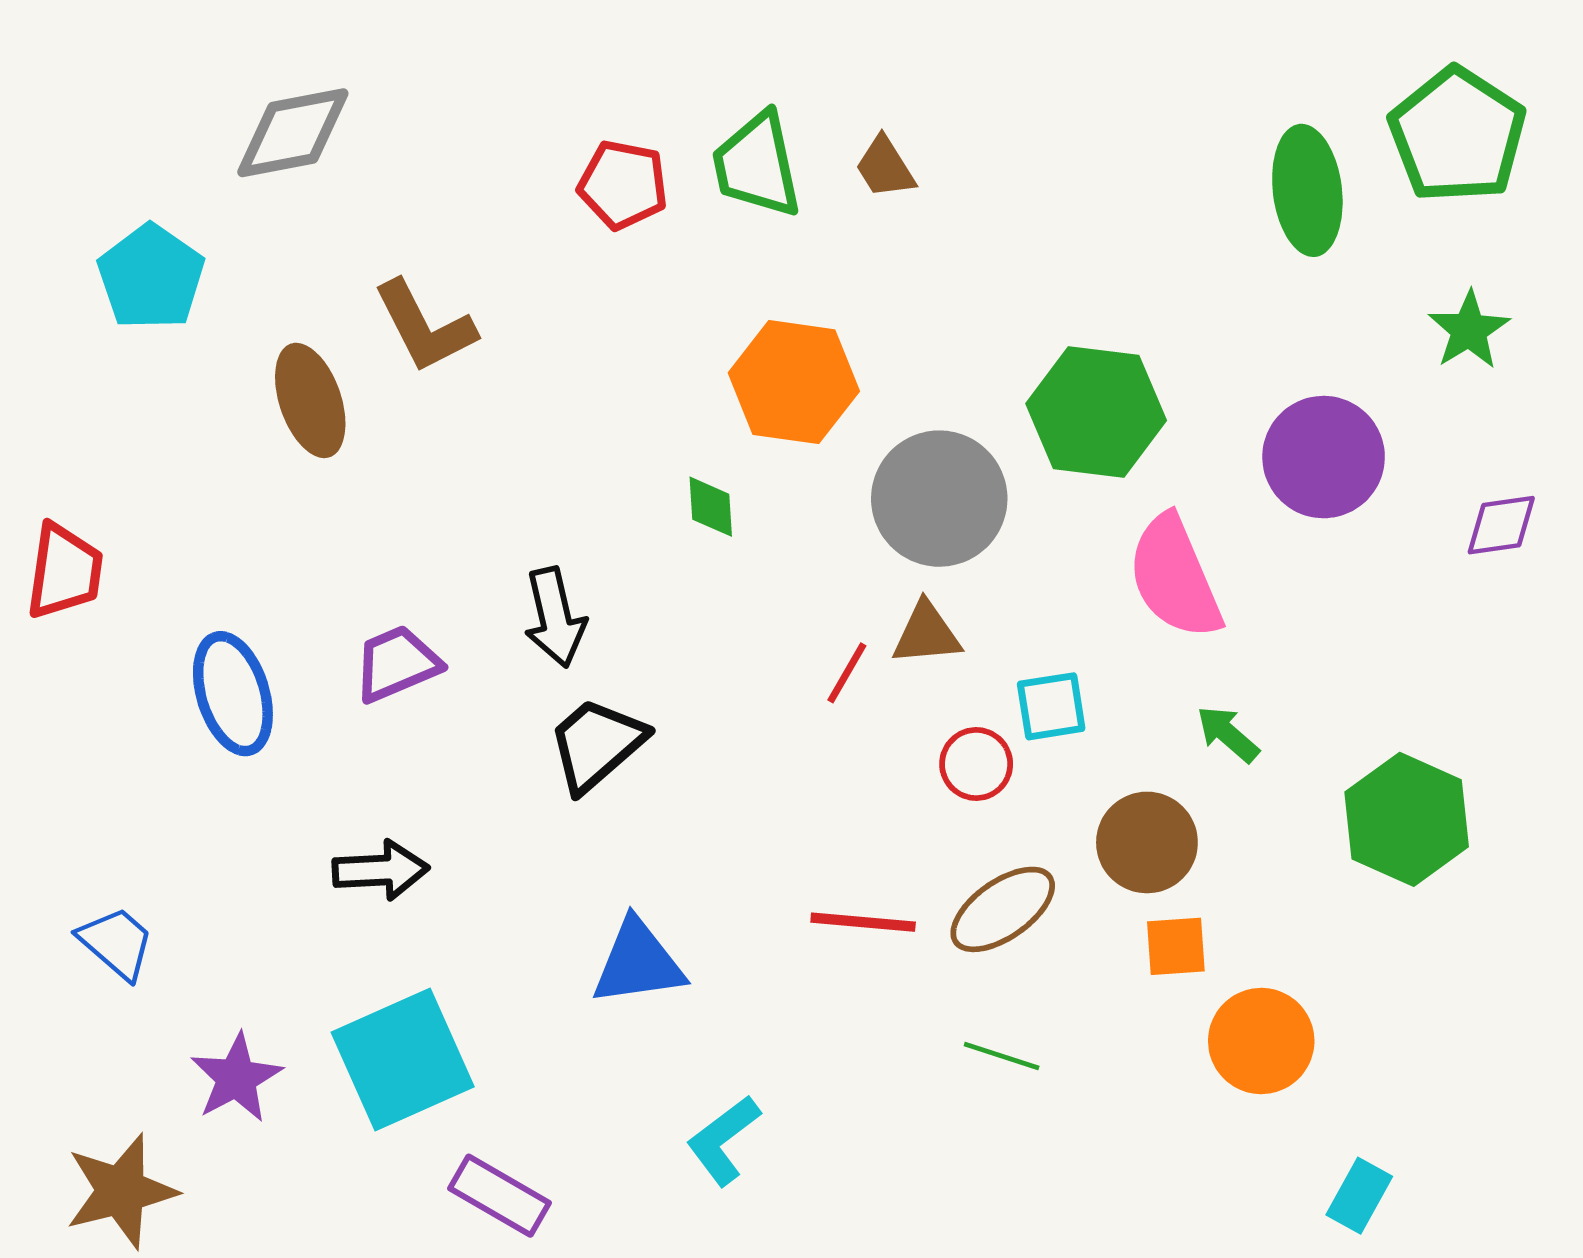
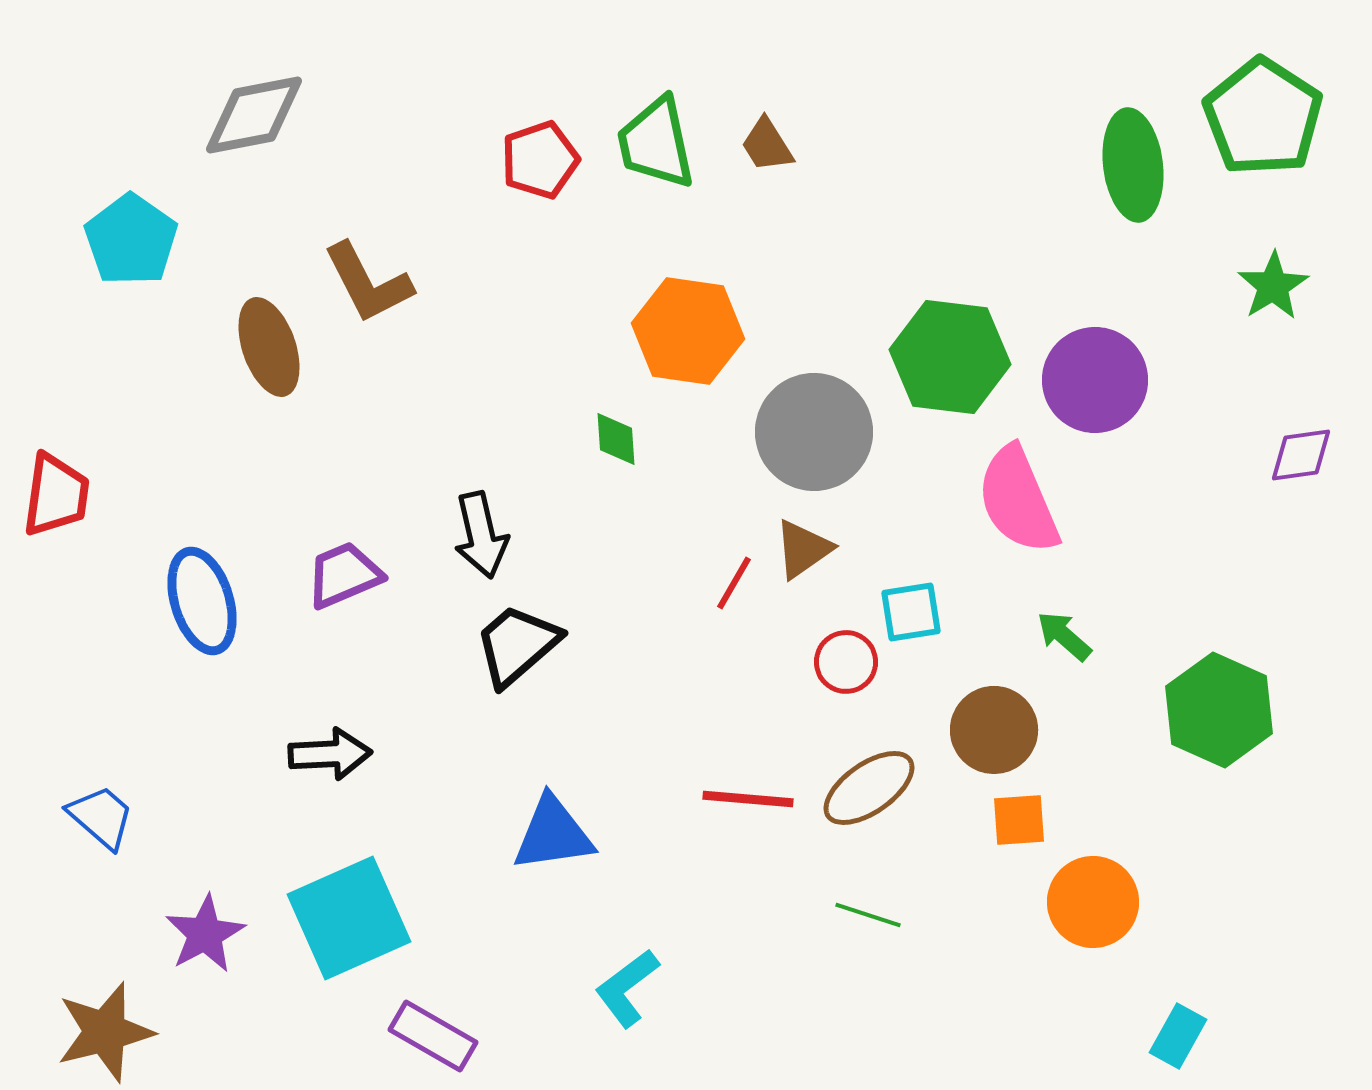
red pentagon: (623, 185) -> (540, 160), turned -30
purple circle: (1324, 457) -> (1095, 380), moved
brown triangle: (927, 634) -> (803, 549), turned -30

